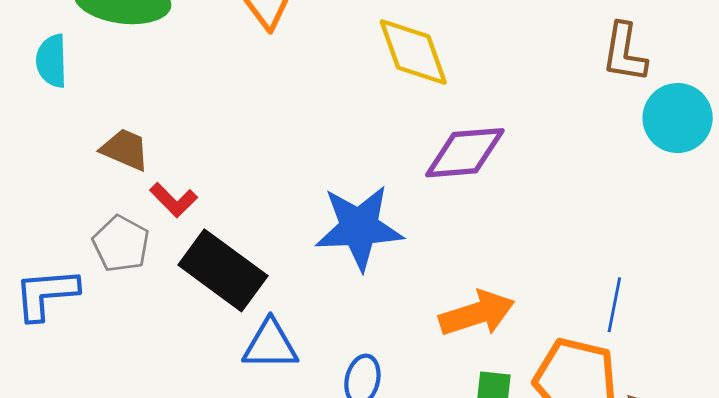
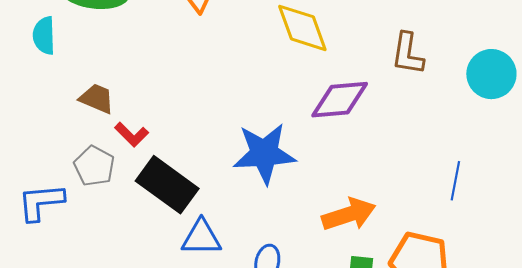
brown L-shape: (624, 53) -> (408, 54), moved
blue line: (614, 305) -> (455, 181), moved

